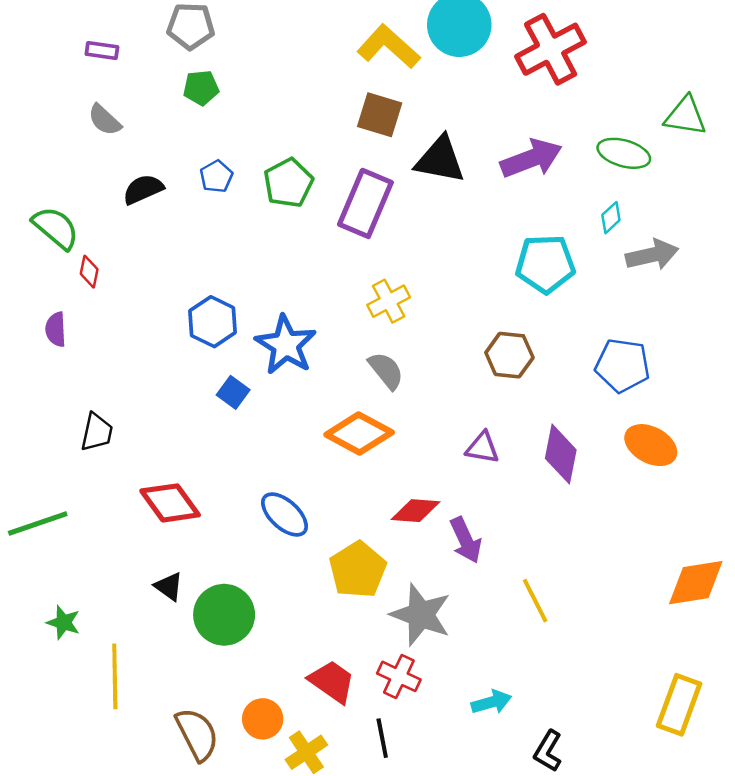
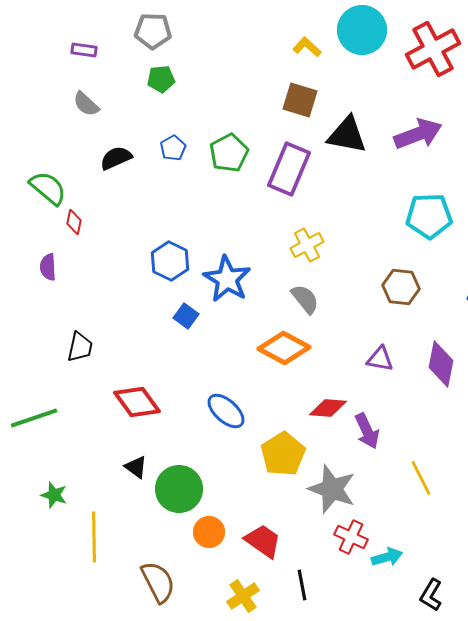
yellow L-shape: (389, 47) -> (307, 47), size x0.6
red cross: (399, 676) -> (351, 537), moved
orange circle: (263, 719) -> (209, 532), moved

